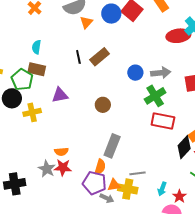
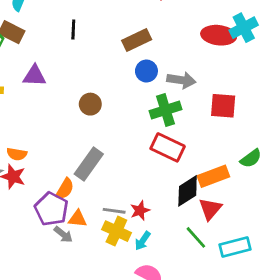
brown rectangle: (100, 57) -> (137, 40), moved
yellow cross: (128, 189) -> (116, 231), moved
red star: (179, 196) -> (140, 211), moved

